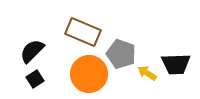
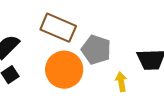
yellow arrow: (147, 73) -> (121, 82), moved, turned 48

